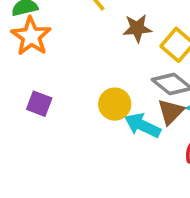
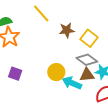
brown triangle: (171, 112) -> (87, 75), turned 42

